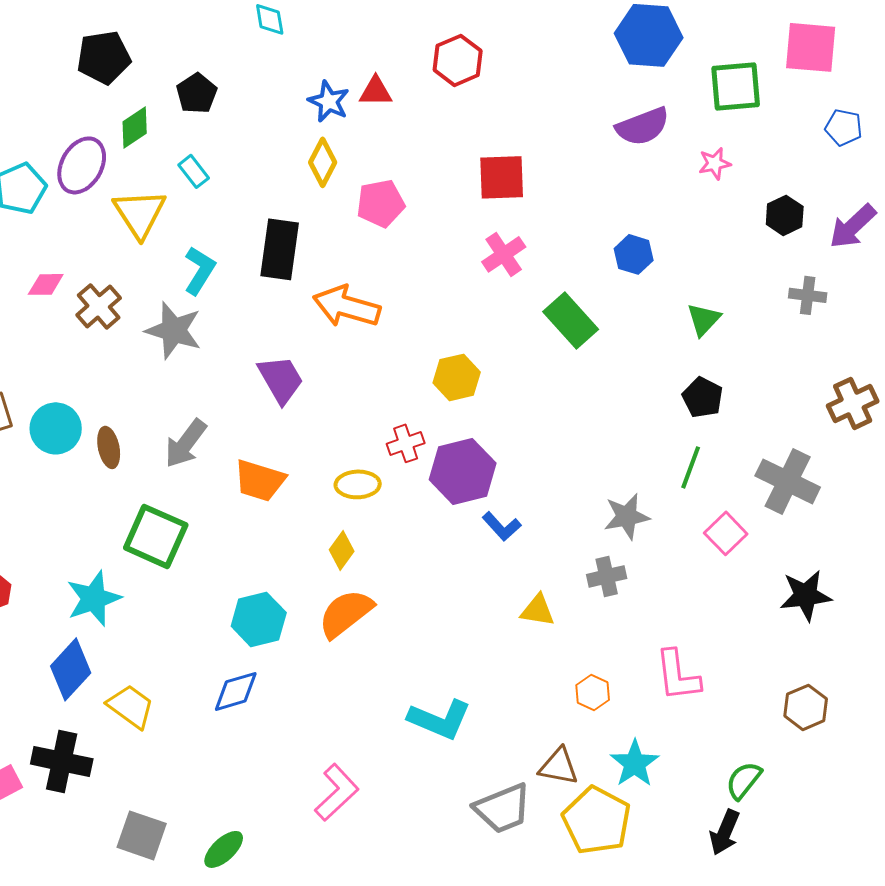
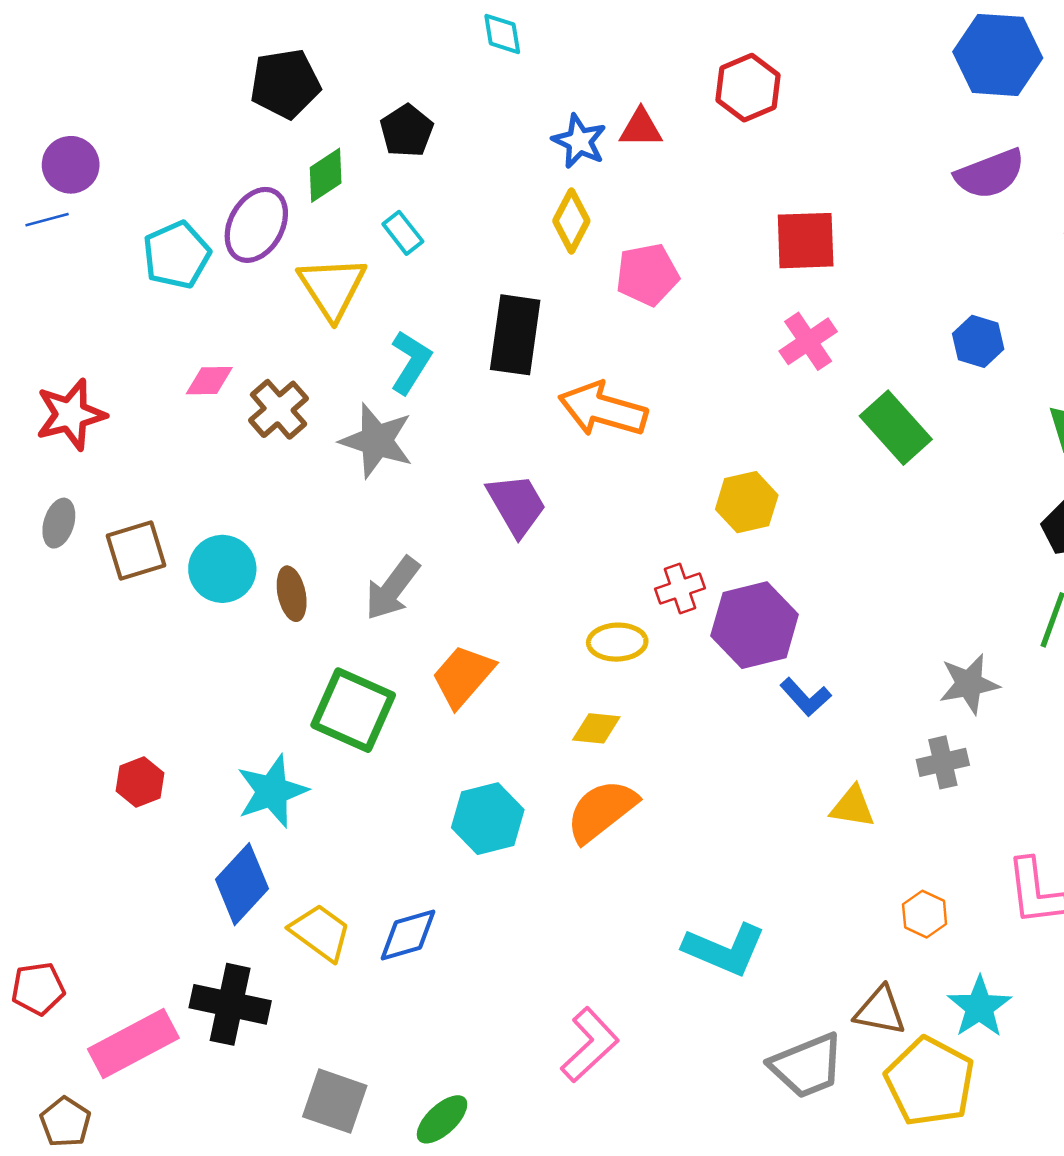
orange trapezoid: (260, 480) -> (463, 676), moved, turned 114
yellow diamond: (342, 550) -> (596, 728), turned 60
blue diamond: (236, 691) -> (408, 935), moved

